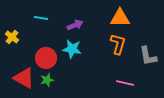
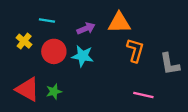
orange triangle: (120, 18) -> (119, 23), moved
yellow cross: (12, 37) -> (24, 41), moved
red circle: (46, 58) -> (54, 51), moved

